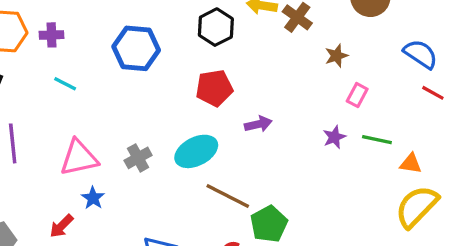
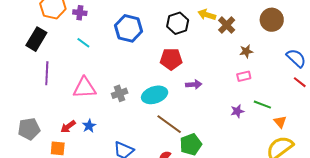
pink rectangle: (357, 95) -> (244, 76), moved, turned 40
purple star: (334, 137) -> (237, 111), moved
orange triangle: (411, 163) -> (280, 122), turned 32
blue star: (93, 198) -> (89, 126), moved

